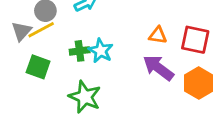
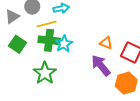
yellow line: (41, 30) -> (47, 24), moved
green cross: (80, 51) -> (49, 40), size x1.5

